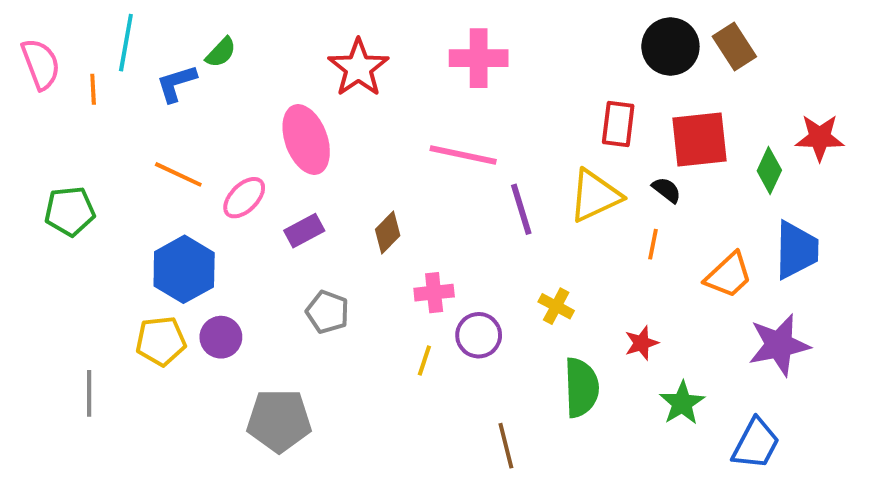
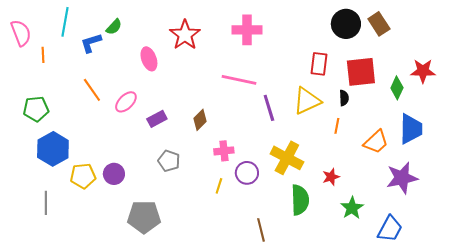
orange line: (93, 89) -> (43, 55), moved
pink ellipse: (306, 140) -> (149, 59), moved, size x0.7
orange line: (178, 174) -> (92, 90), turned 30
black semicircle: (667, 190) -> (344, 98), turned 49
blue hexagon: (184, 269) -> (53, 149), moved
yellow cross: (556, 306) -> (287, 158), size x1.8

